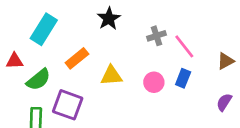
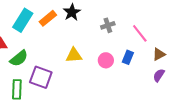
pink line: (184, 46) -> (140, 33), moved
orange rectangle: (77, 58) -> (48, 18), moved
brown triangle: (225, 61) -> (159, 54), moved

